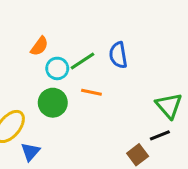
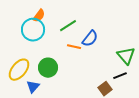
blue semicircle: (118, 55) -> (90, 39), moved, turned -132
cyan circle: (57, 68) -> (33, 30), moved, size x1.5
green circle: (53, 103) -> (48, 68), moved

